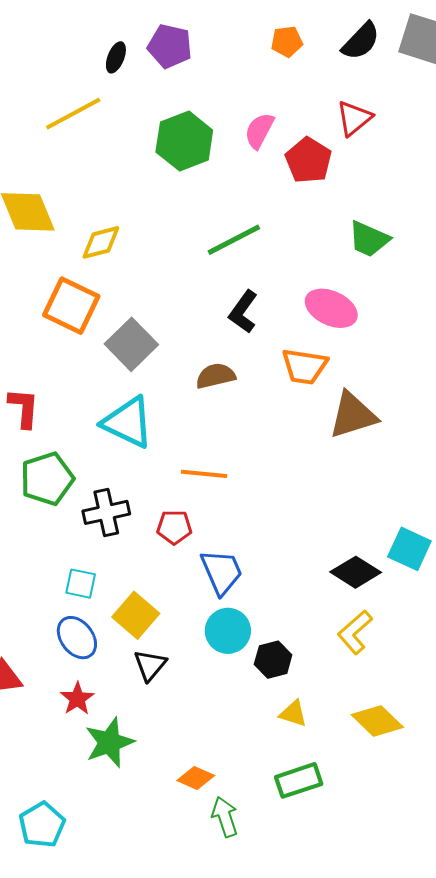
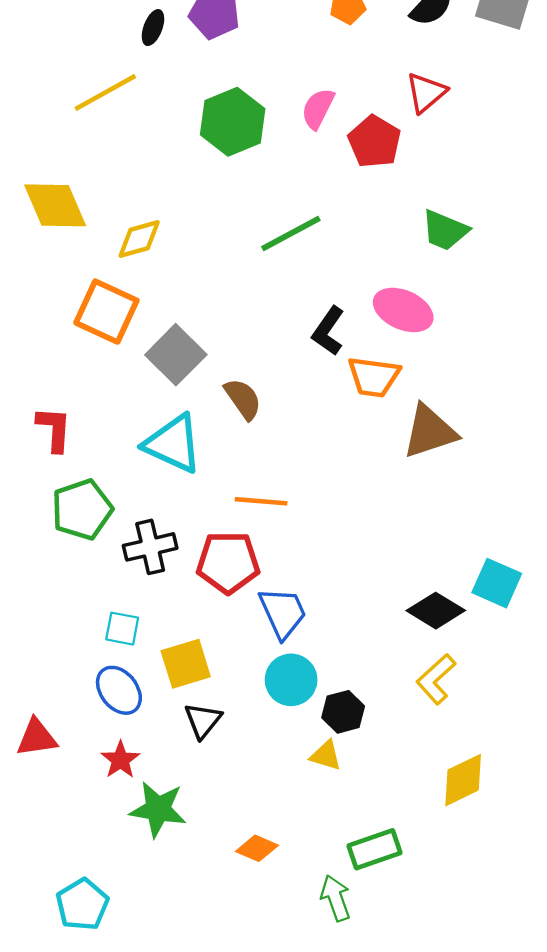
black L-shape: (243, 312) -> (328, 331), moved
brown semicircle: (216, 376) -> (243, 399), moved, turned 69
red pentagon: (174, 527) -> (228, 562), size x1.6
yellow square: (136, 615) -> (186, 664), turned 33
yellow triangle: (293, 713) -> (326, 756), moved
yellow diamond: (377, 721) -> (463, 780), turned -69
green star: (109, 742) -> (158, 809), turned 30
green arrow: (225, 817) -> (336, 898), moved

